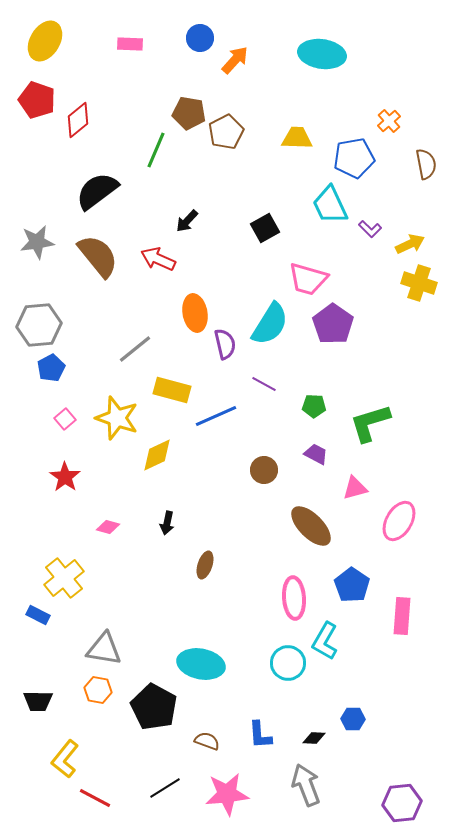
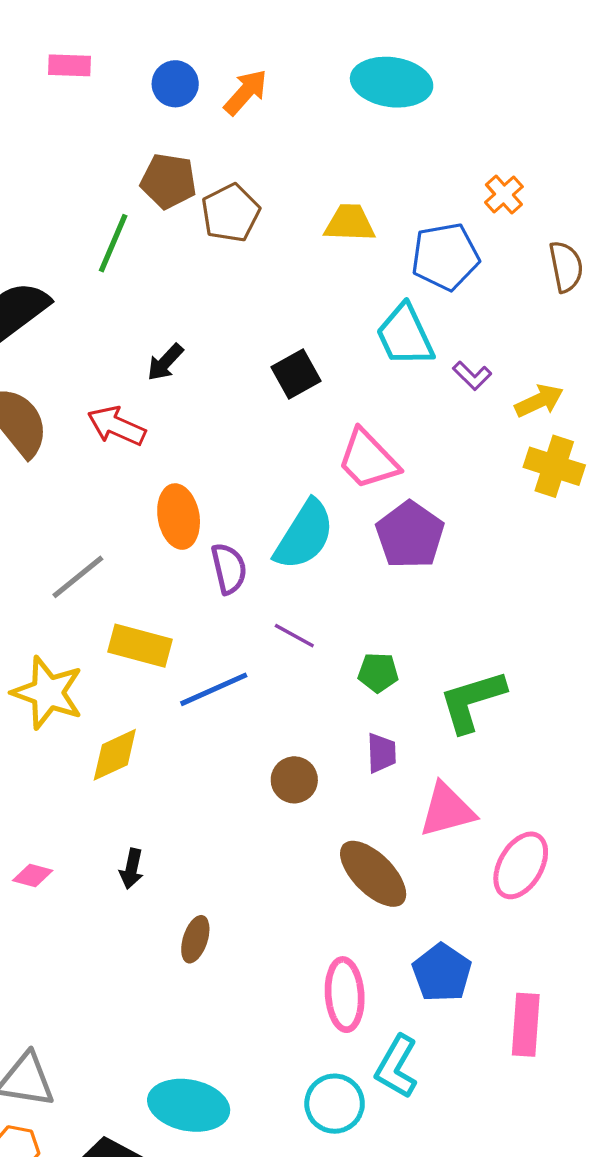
blue circle: (200, 38) -> (175, 84), moved
pink trapezoid: (308, 279) -> (368, 460), turned 30
purple trapezoid: (316, 454) -> (381, 753), turned 60
pink triangle: (355, 488) -> (447, 810), size x1.4

